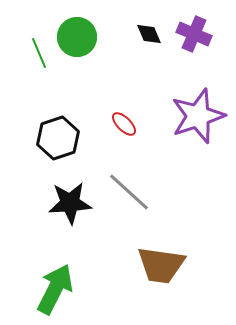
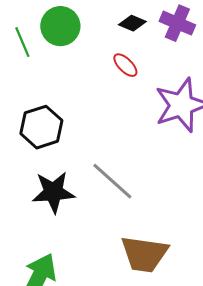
black diamond: (149, 34) -> (132, 23), turned -44
red ellipse: (124, 124) -> (125, 65), moved

